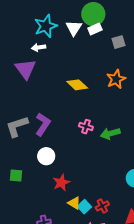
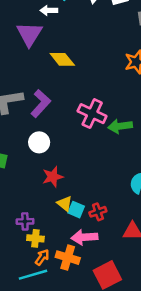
yellow diamond: (77, 85) -> (62, 59), moved
pink cross: (86, 127) -> (92, 114), size x1.6
cyan square: (84, 207) -> (76, 210), turned -32

